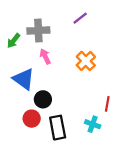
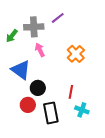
purple line: (80, 18) -> (58, 18), moved
red line: (107, 104) -> (71, 92), moved

